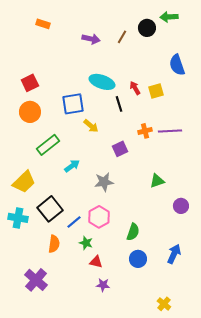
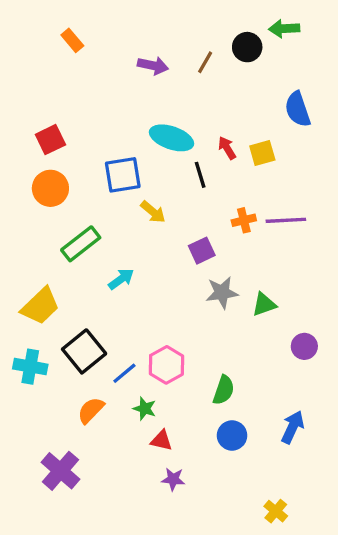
orange rectangle: (43, 24) -> (72, 40), turned 32
gray star: (104, 182) -> (222, 293), moved
orange semicircle: (54, 244) -> (91, 410), turned -144

